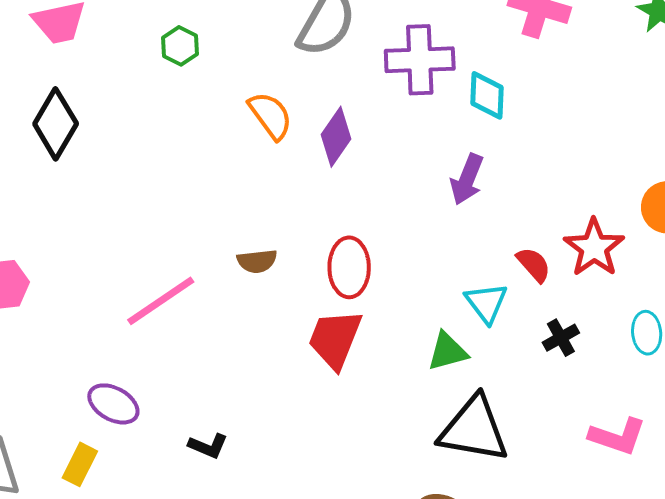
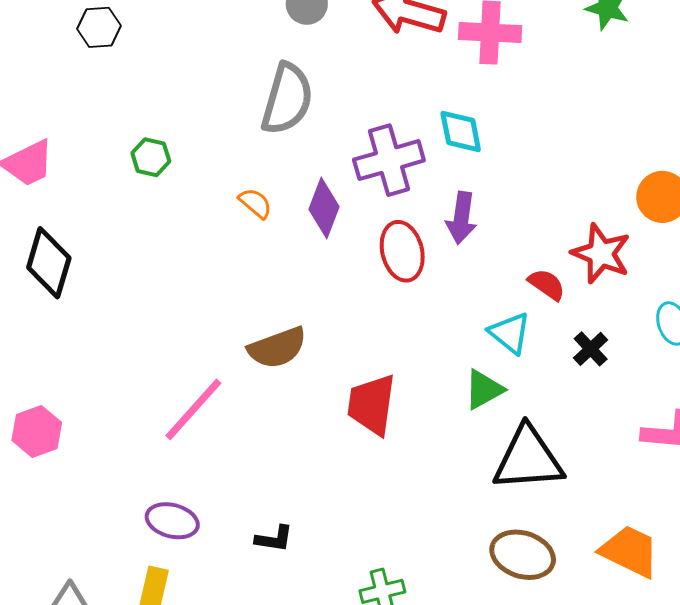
purple cross: (420, 60) -> (389, 160), moved
orange semicircle: (270, 116) -> (255, 203), size x0.7
brown semicircle: (257, 261) -> (277, 348), size x1.5
red ellipse: (349, 267) -> (402, 251), moved

